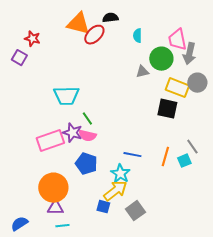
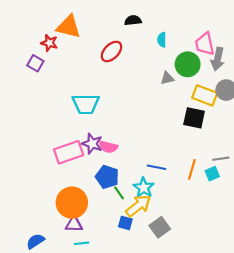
orange triangle: (78, 24) -> (69, 27), moved
red ellipse: (94, 35) -> (111, 51), moved
green line: (87, 119) -> (119, 193), moved
gray line: (192, 147) -> (221, 159), turned -63

